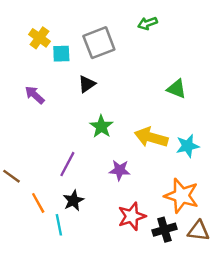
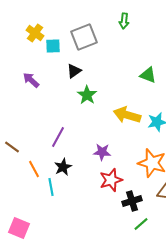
green arrow: (147, 23) -> (124, 21), turned -63
green star: (101, 126) -> (87, 95), moved
purple star: (120, 170) -> (102, 152), moved
black cross: (164, 230) -> (132, 201), moved

